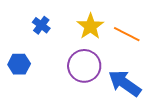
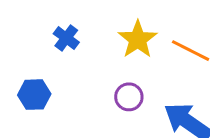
purple circle: (84, 66) -> (129, 97), size x0.6

